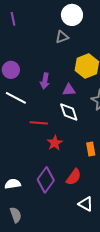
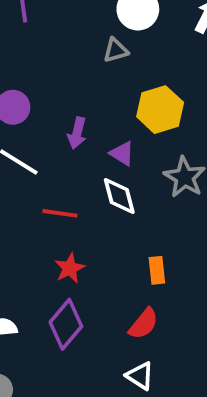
purple triangle: (69, 90) -> (122, 154), turned 32
red star: (55, 143) -> (70, 268), moved
red semicircle: (74, 177) -> (144, 324), moved

